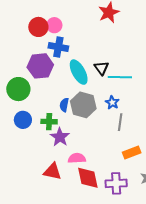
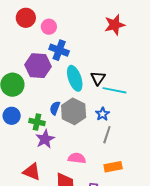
pink circle: (54, 25) -> (49, 27), moved
red circle: (38, 27) -> (26, 18), moved
pink semicircle: (77, 158) -> (77, 158), moved

